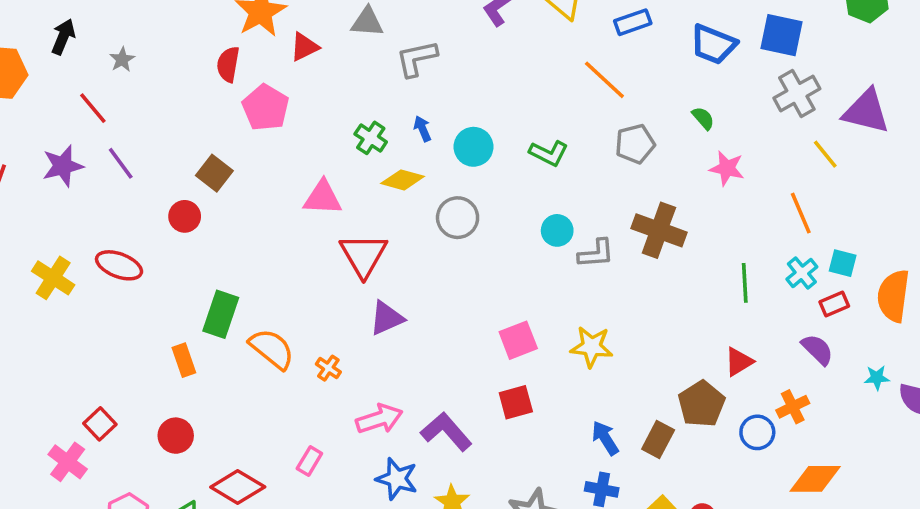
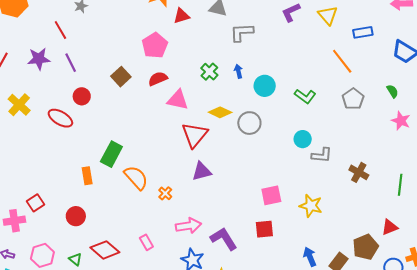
red semicircle: (228, 64) -> (158, 79), moved, turned 48
gray pentagon: (635, 144) -> (353, 99), turned -30
yellow diamond: (403, 180) -> (220, 112), moved
red circle: (185, 216) -> (82, 96), moved
brown cross: (659, 230) -> (359, 172), moved, size x0.7
yellow cross: (53, 278) -> (19, 105), moved
pink rectangle: (309, 461) -> (146, 242), turned -70
pink cross: (68, 462) -> (14, 221), turned 35

